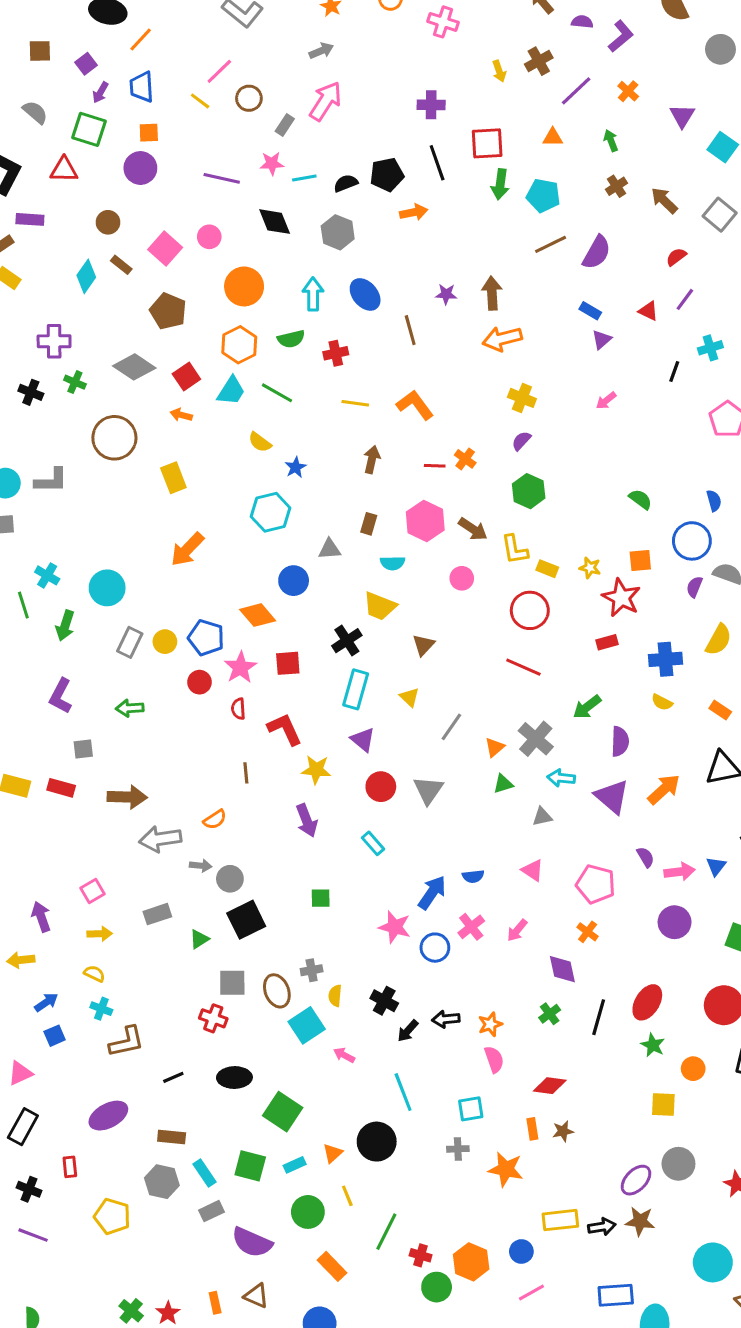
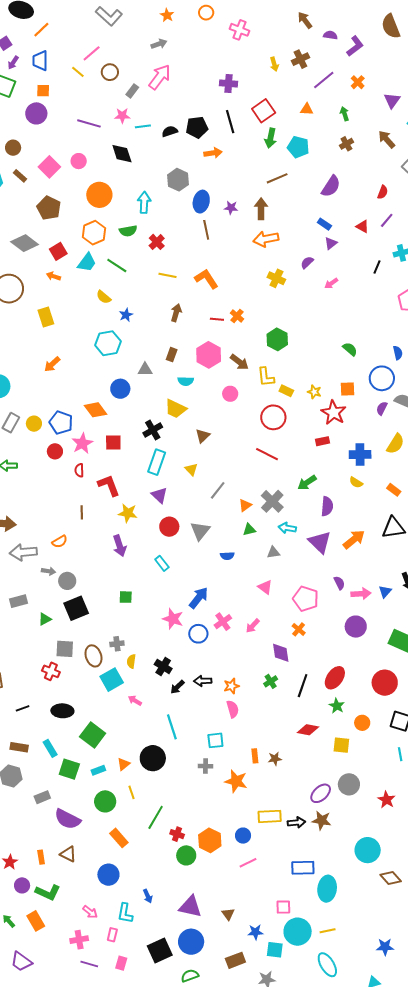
red square: (487, 143) -> (264, 111), turned -35
brown arrow: (664, 200) -> (387, 139), moved
gray hexagon: (338, 232) -> (178, 180), moved
brown line: (551, 244) -> (277, 178), moved
red semicircle: (676, 257) -> (383, 192), turned 144
blue ellipse: (365, 294) -> (201, 202), moved, turned 50
red cross: (336, 353) -> (157, 242), turned -35
purple semicircle: (521, 441) -> (307, 262), moved
orange arrow: (187, 549) -> (52, 364), size x0.7
blue semicircle: (473, 876) -> (227, 556), moved
red diamond: (550, 1086) -> (308, 730), moved
cyan rectangle: (205, 1173) -> (50, 748), moved

